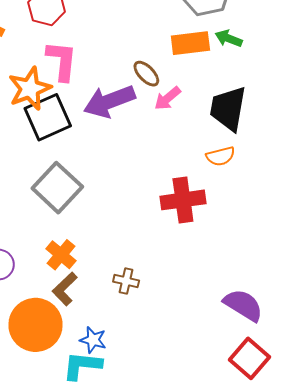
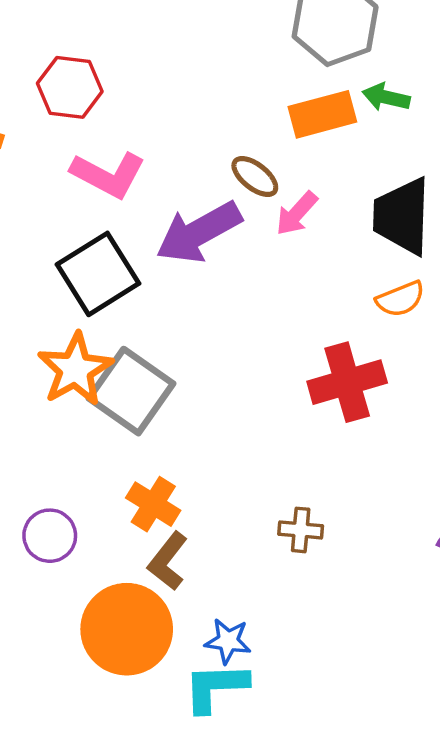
pink L-shape: (62, 61) -> (108, 175), turned 120
orange star: (30, 89) -> (75, 369), moved
brown cross: (126, 281) -> (301, 530), moved

